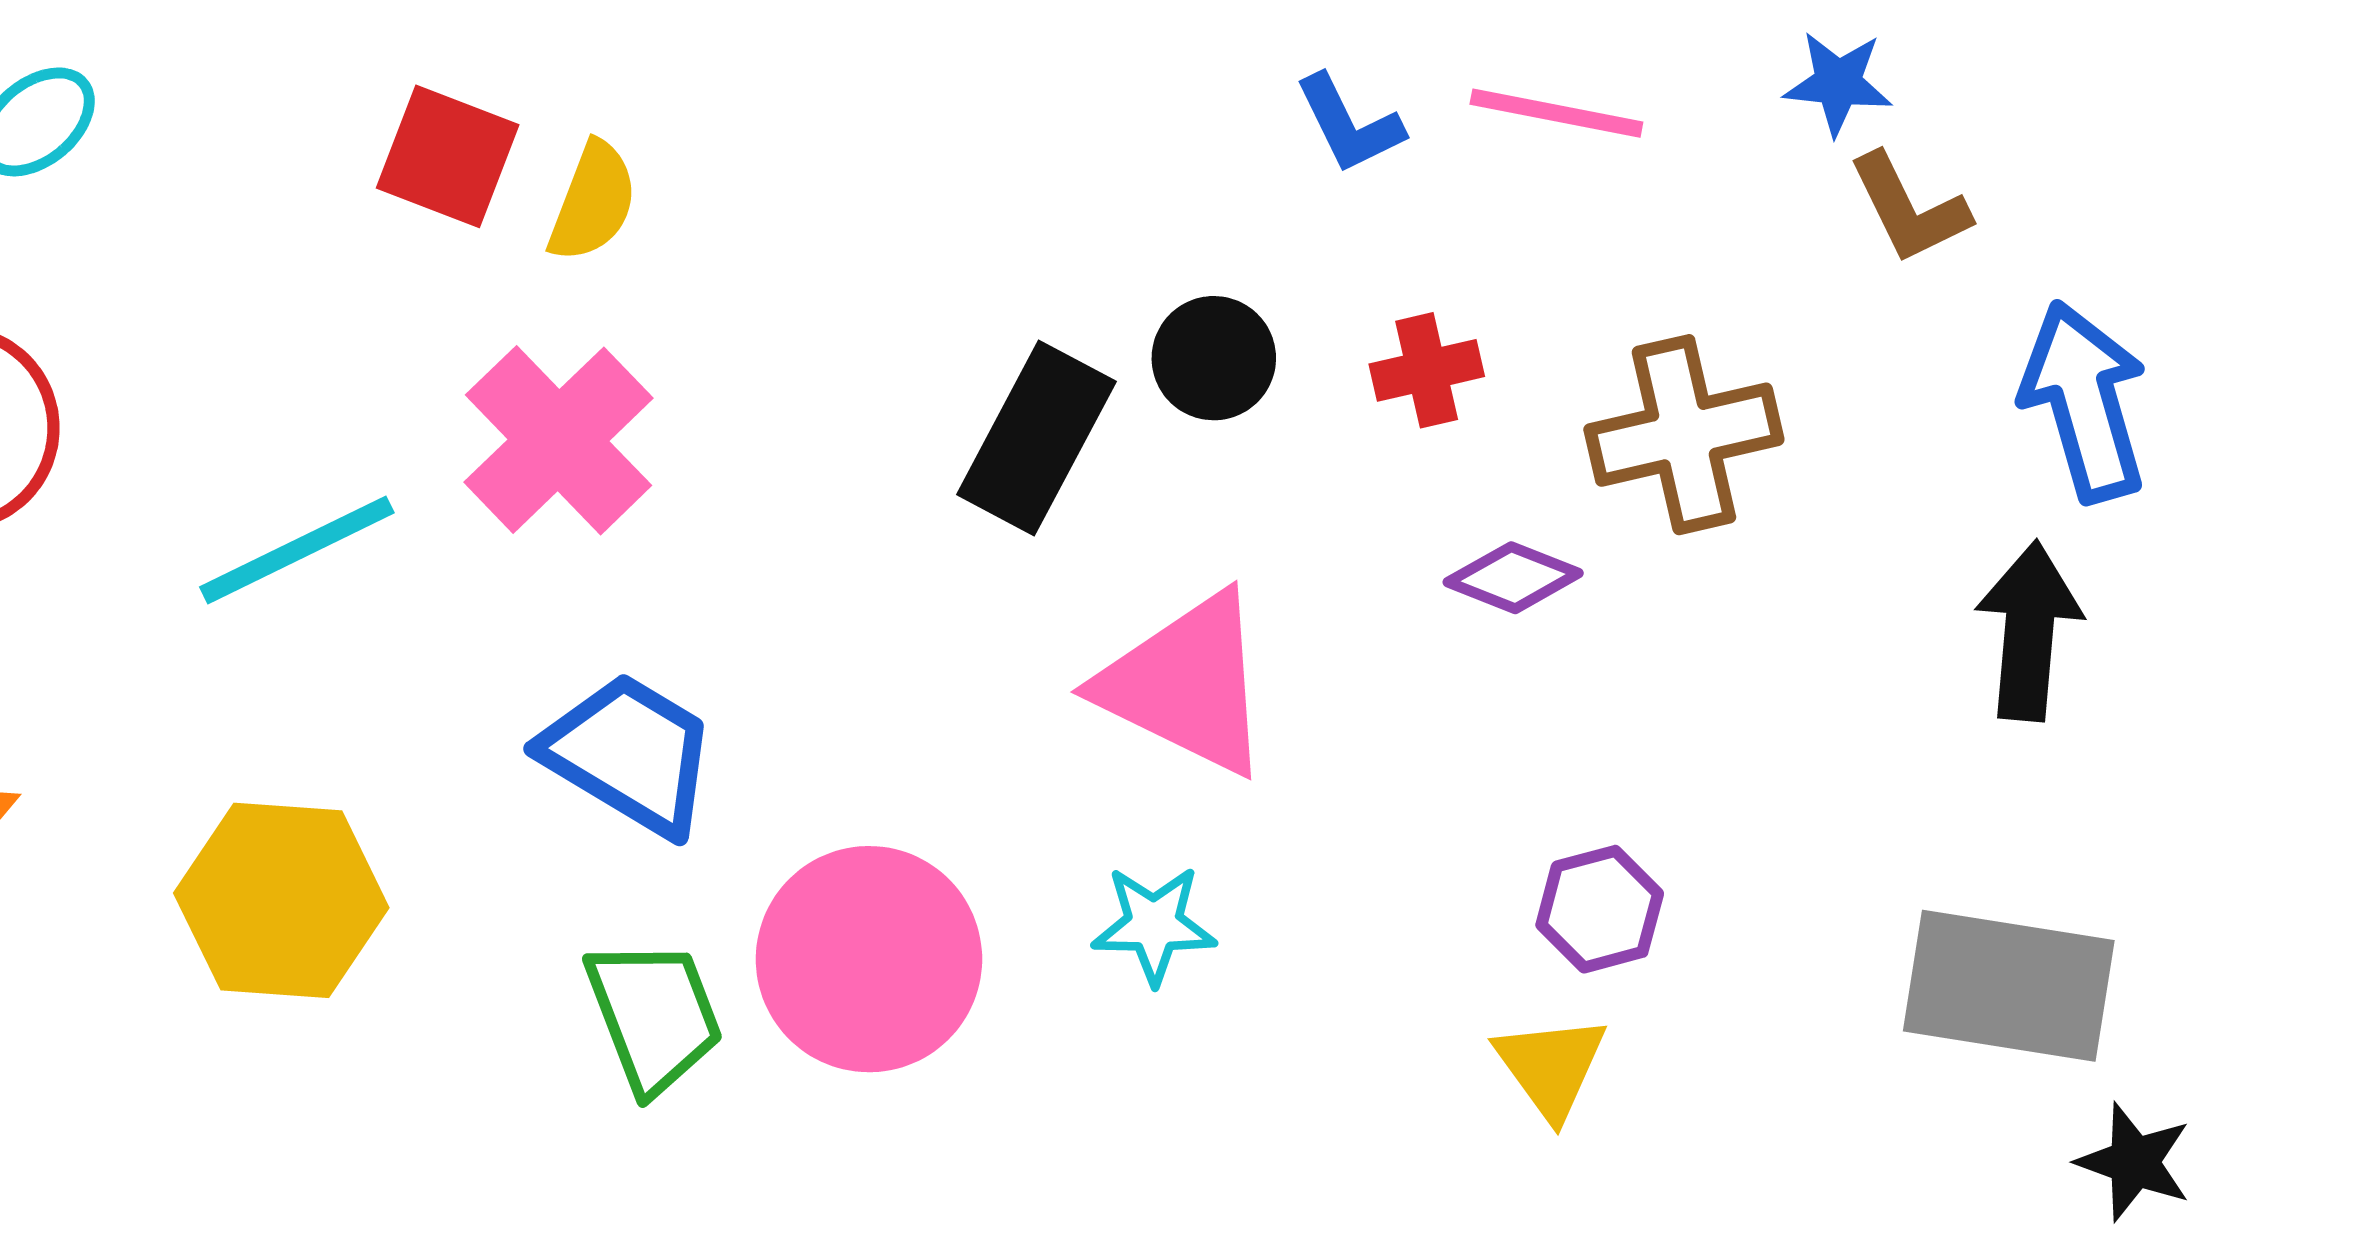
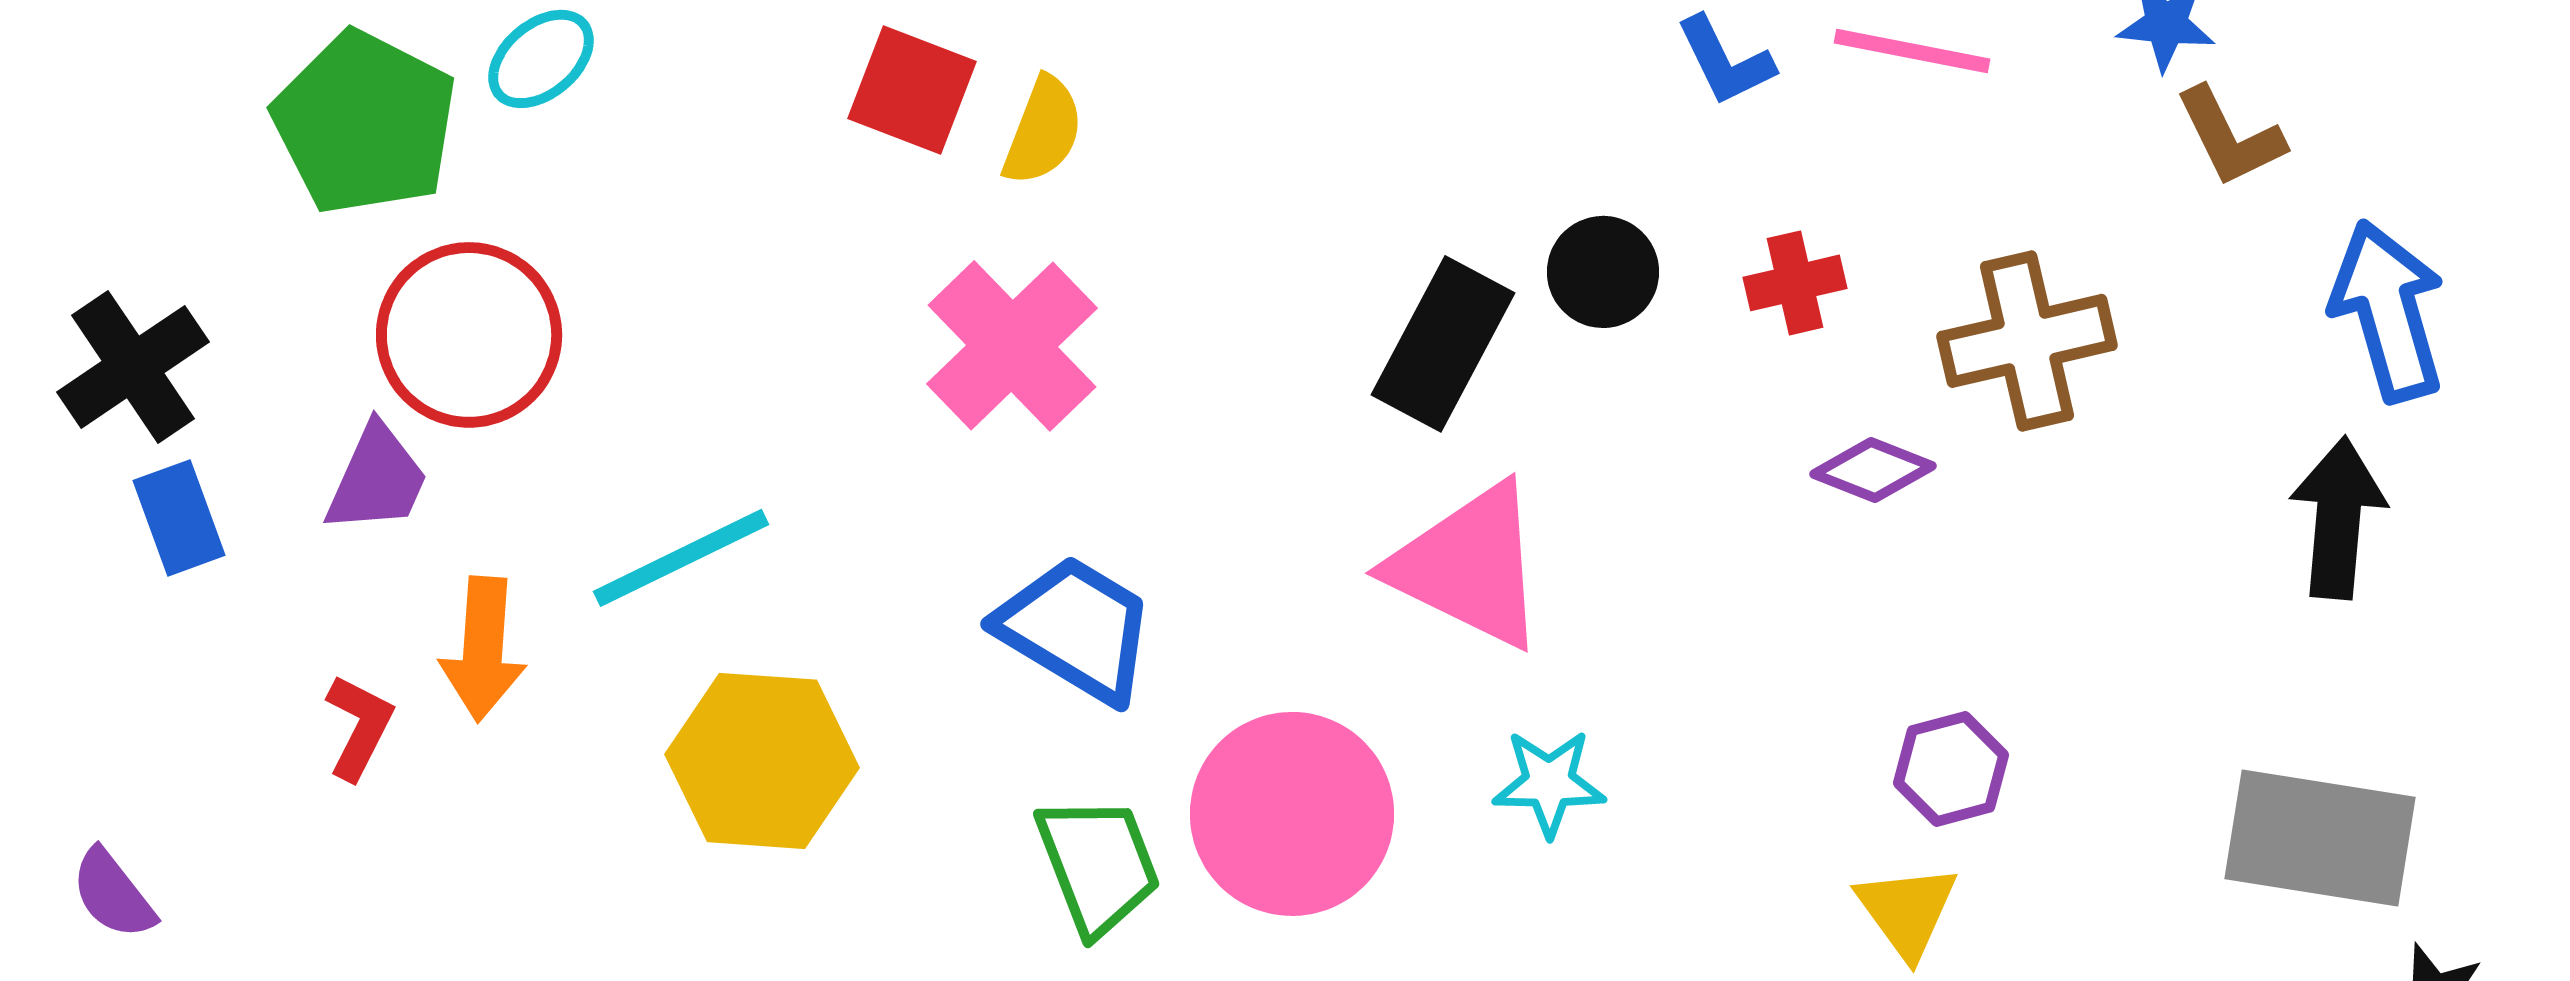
cyan line: (297, 550) -> (681, 558), moved
pink triangle: (1186, 684) -> (1469, 566), moved

